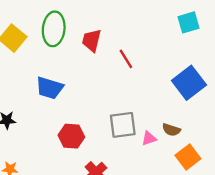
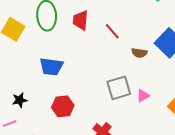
brown semicircle: (171, 130) -> (139, 53), moved
red hexagon: (71, 136) -> (63, 106), moved

